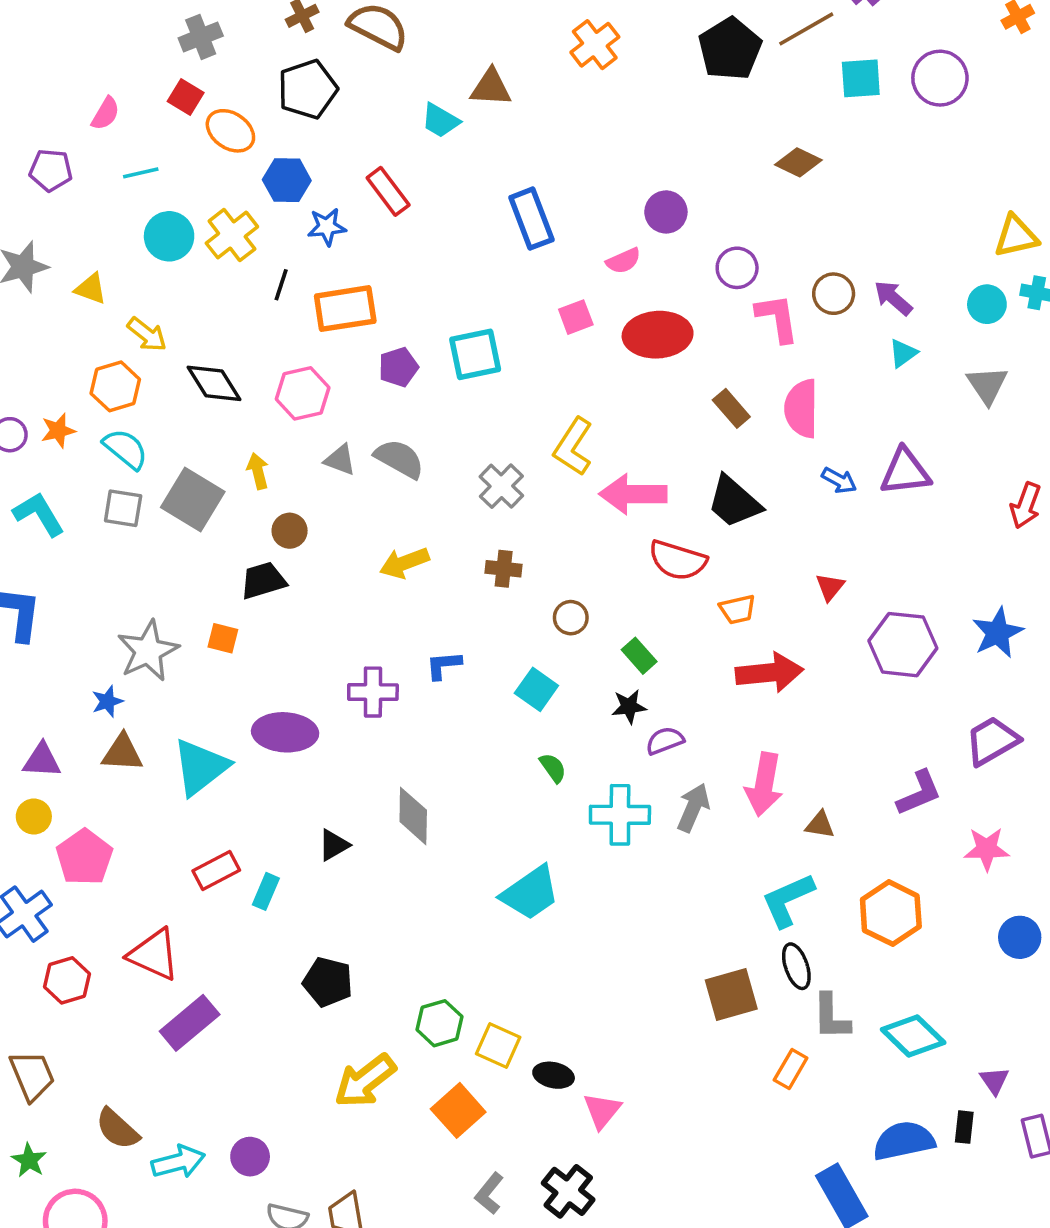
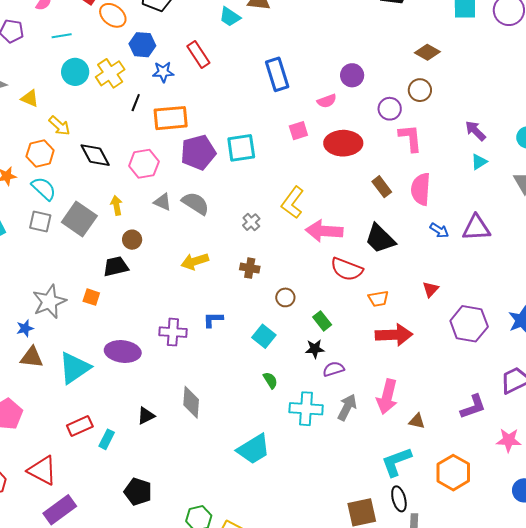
brown circle: (834, 294) -> (420, 90), moved
purple pentagon: (398, 367) -> (198, 152), size x1.6
gray cross: (501, 486) -> (251, 222), size x0.7

